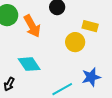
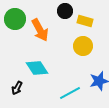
yellow rectangle: (90, 26) -> (85, 21), moved

